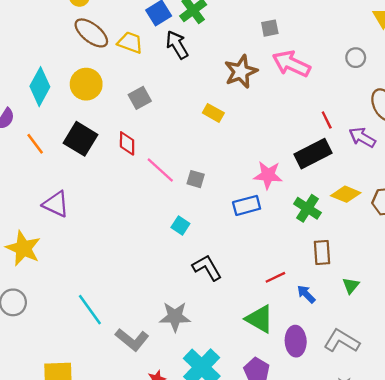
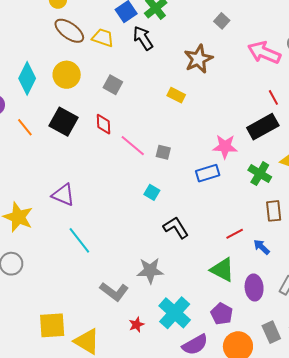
gray square: (270, 28) -> (222, 21), turned -35
pink arrow: (291, 64) -> (264, 53), moved
gray square: (140, 98) -> (113, 85), turned -30
purple triangle: (56, 204) -> (63, 195), moved
cyan line: (90, 310) -> (79, 240), moved

